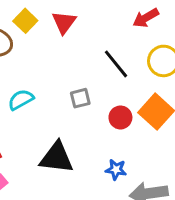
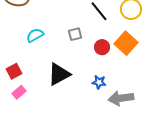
black triangle: (56, 158) -> (59, 74), turned -35

